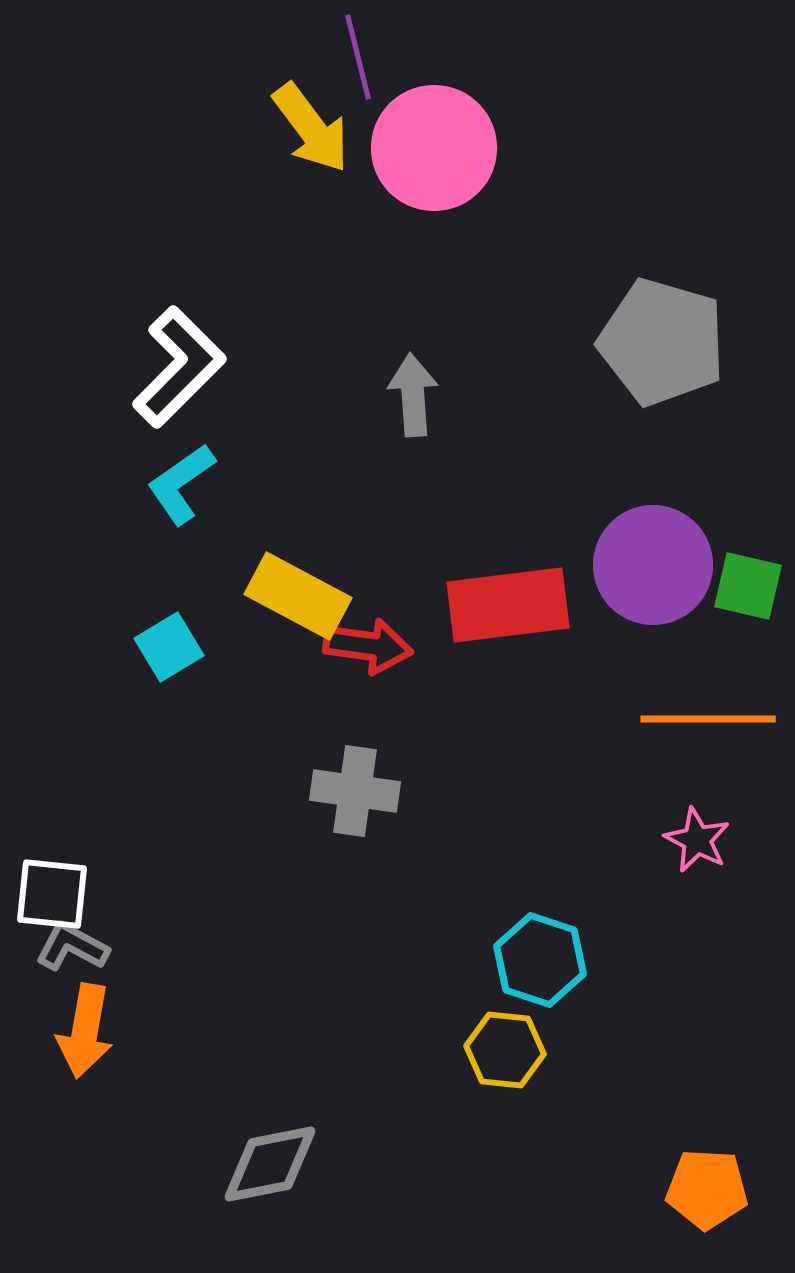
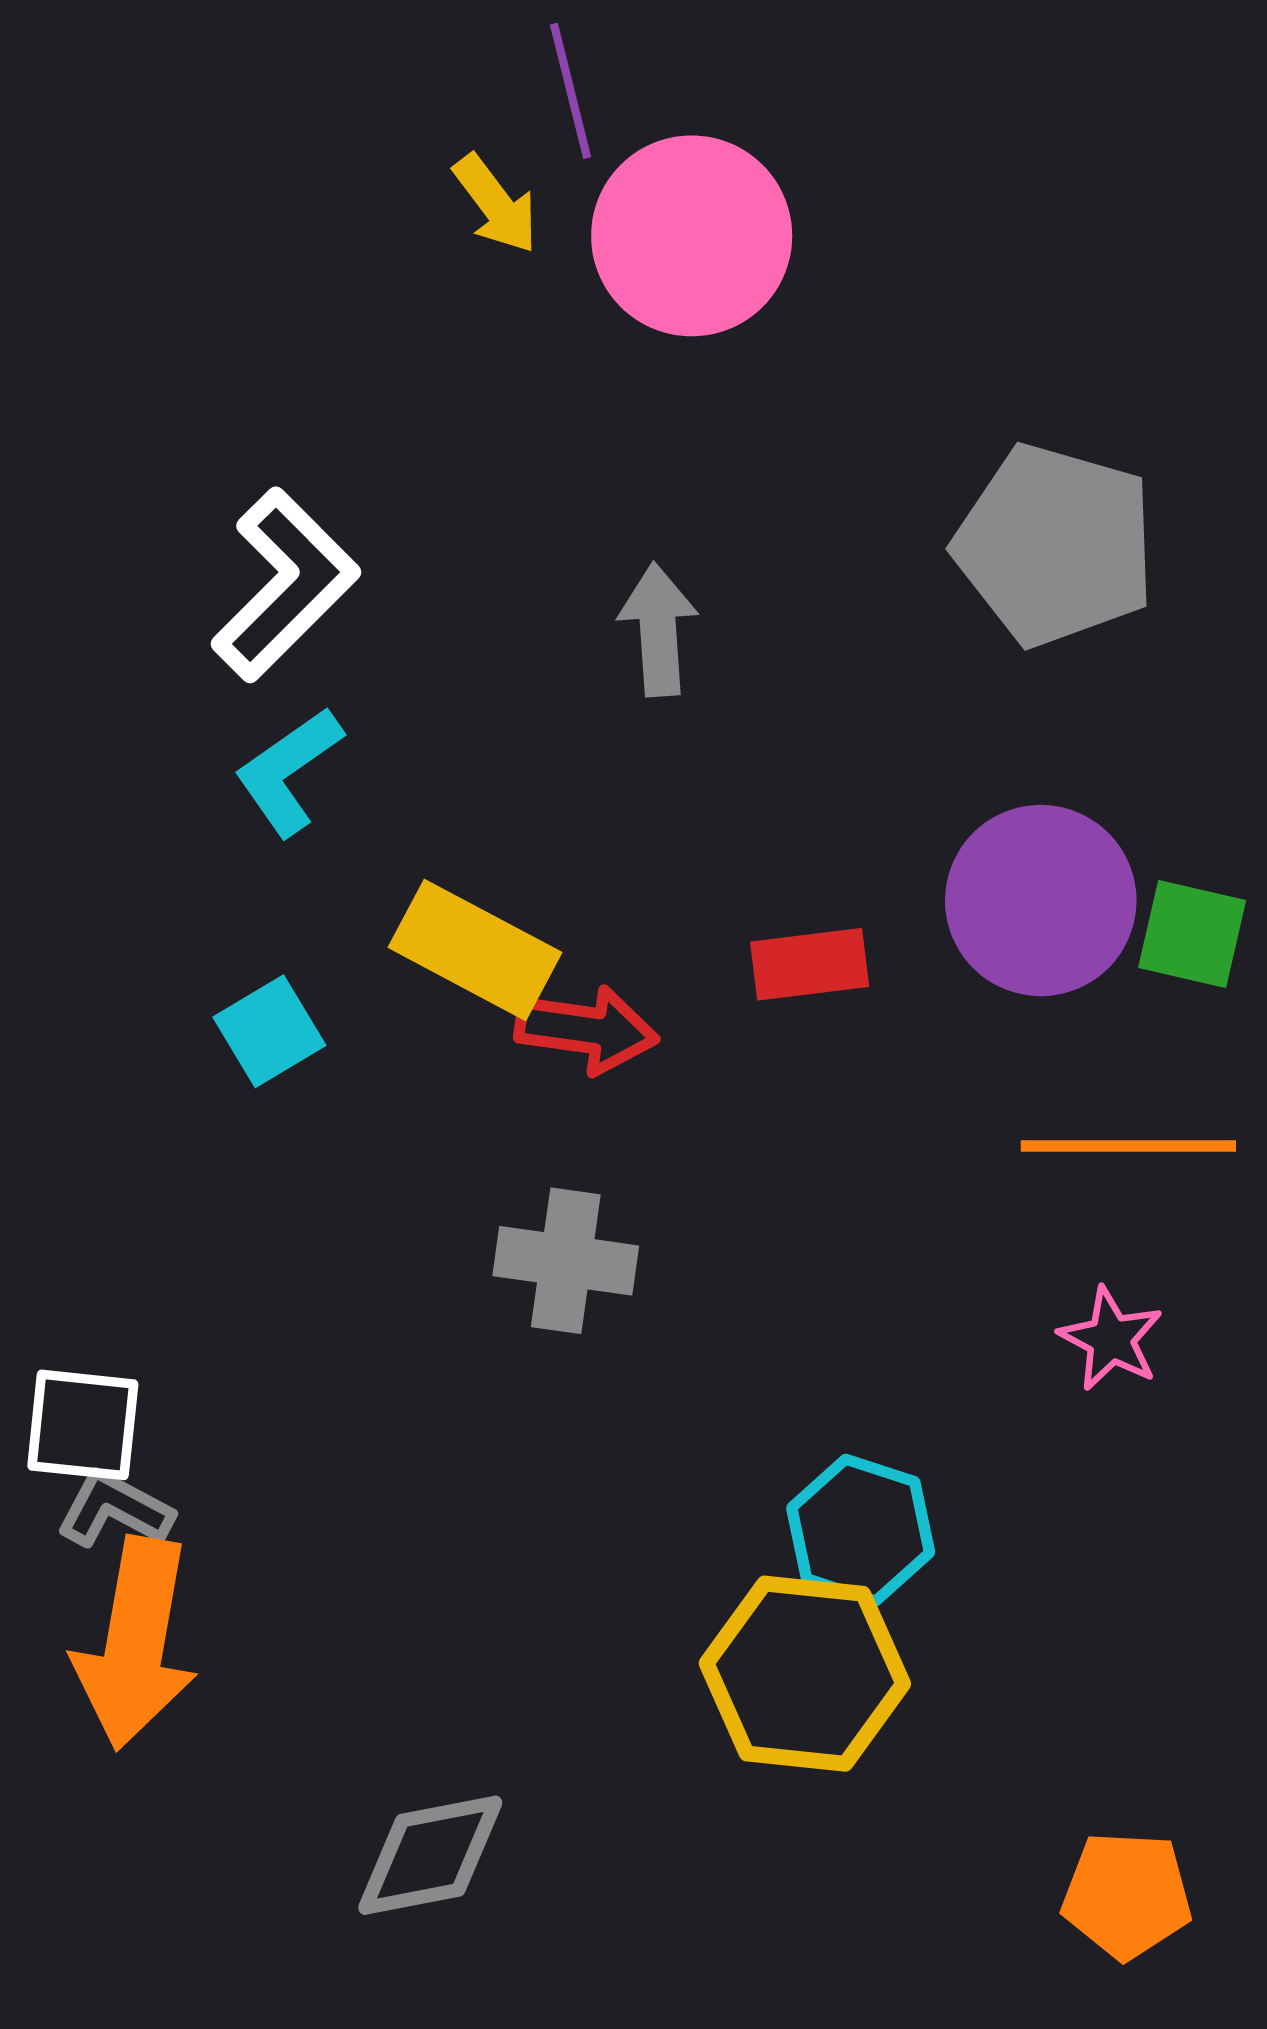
yellow arrow: (311, 128) -> (496, 204), size x0.7
red rectangle: (508, 605) -> (810, 964), size x0.6
orange arrow: (85, 1031) -> (135, 1643), size x1.4
yellow hexagon: (505, 1050) -> (805, 1674), size x1.6

